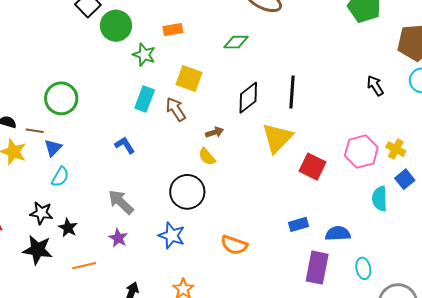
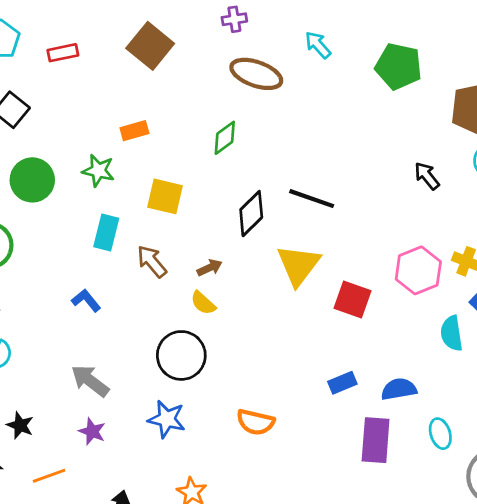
green circle: (116, 26) -> (32, 180), moved
green diamond: (236, 42) -> (225, 138), turned -30
black line: (292, 92) -> (312, 199), turned -68
brown arrow: (176, 109) -> (152, 261), moved

